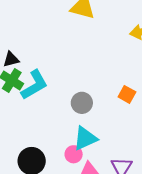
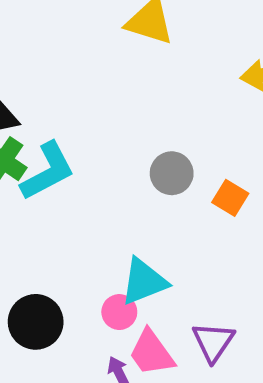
gray circle: (82, 103) -> (172, 173), moved

